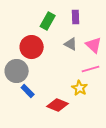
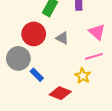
gray triangle: (71, 44) -> (62, 38), moved
blue rectangle: (28, 91) -> (37, 75), moved

